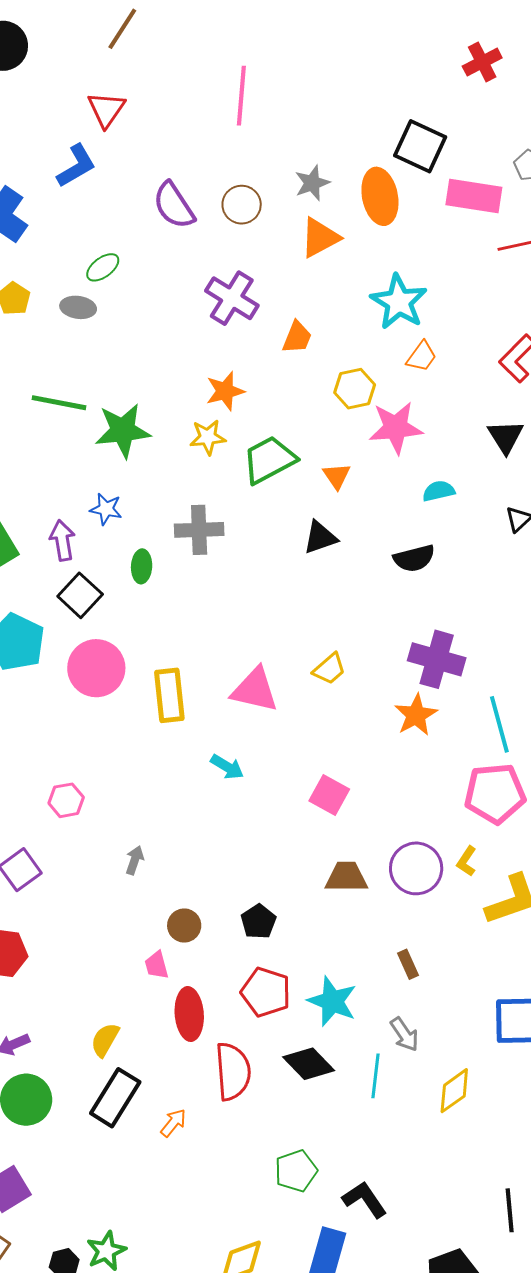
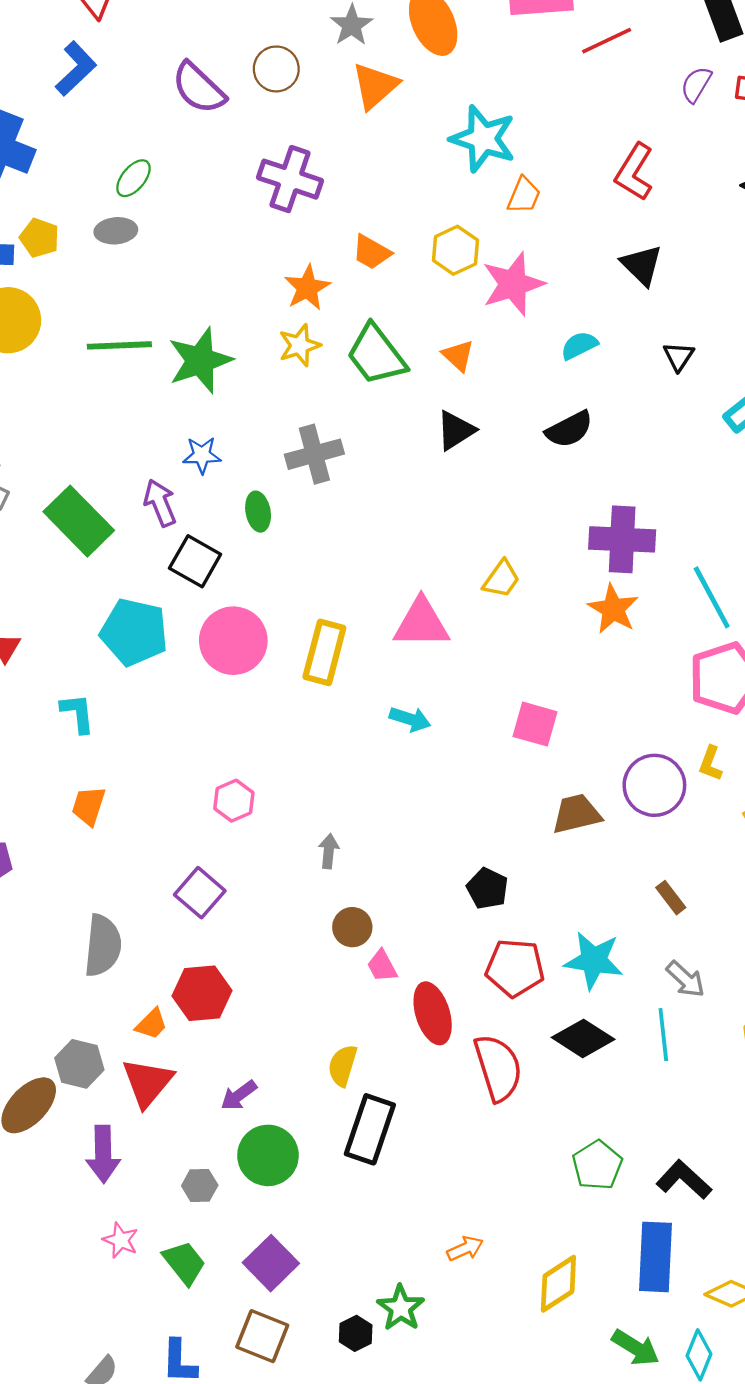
orange trapezoid: (297, 337) -> (371, 252), moved, turned 111
green trapezoid: (269, 460) -> (376, 355), turned -86
yellow rectangle: (169, 695) -> (324, 652), turned 34
brown circle: (184, 925) -> (352, 927), moved
orange arrow: (173, 1123) -> (465, 1249), moved, turned 40

